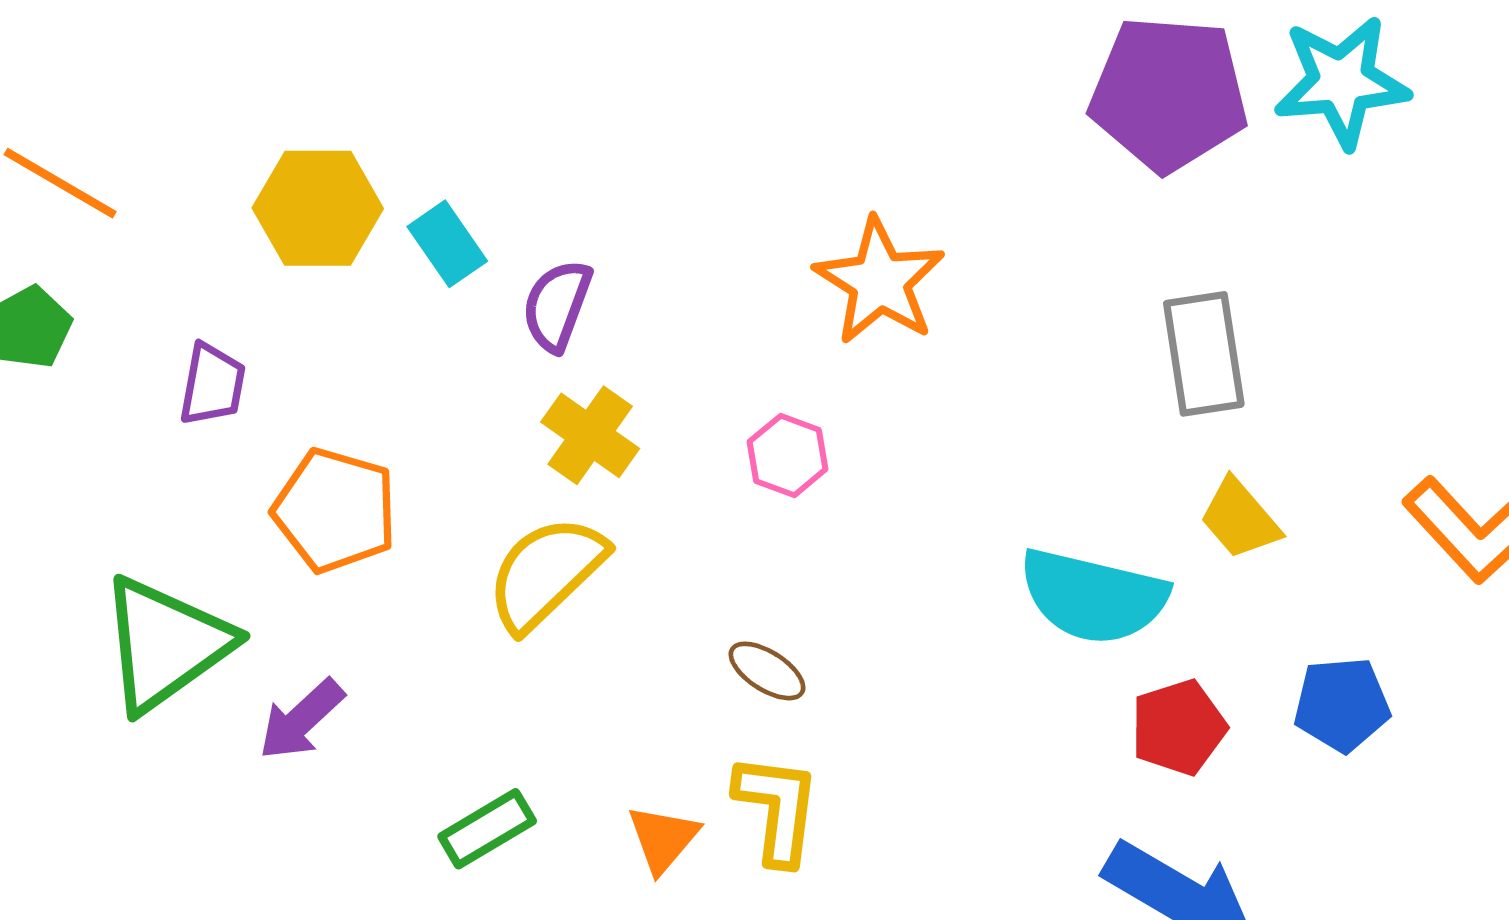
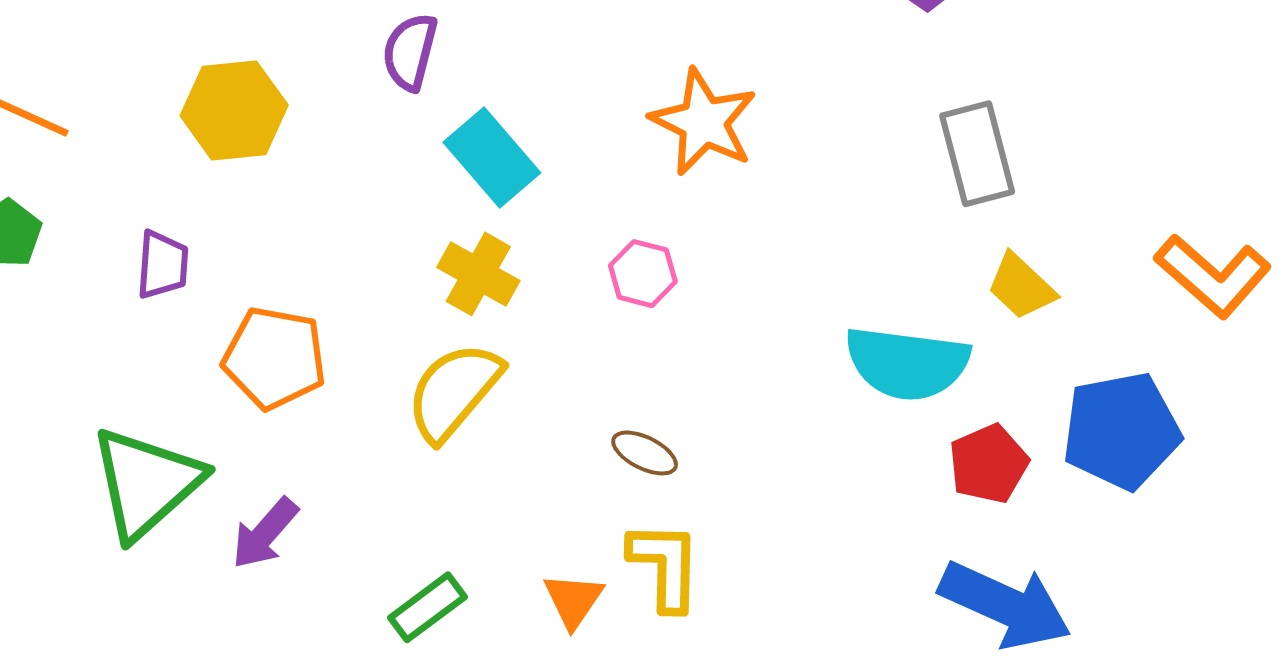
cyan rectangle: (447, 244) -> (492, 157), moved, size x1.4
purple semicircle: (557, 305) -> (410, 52), moved
blue pentagon: (1342, 705) -> (1121, 431), size x1.5

